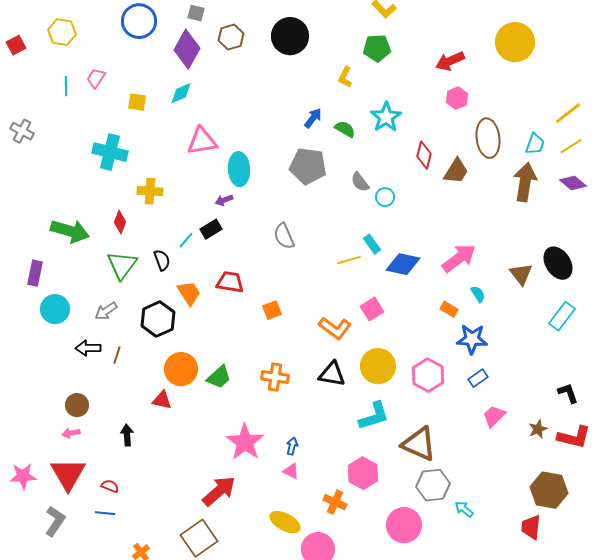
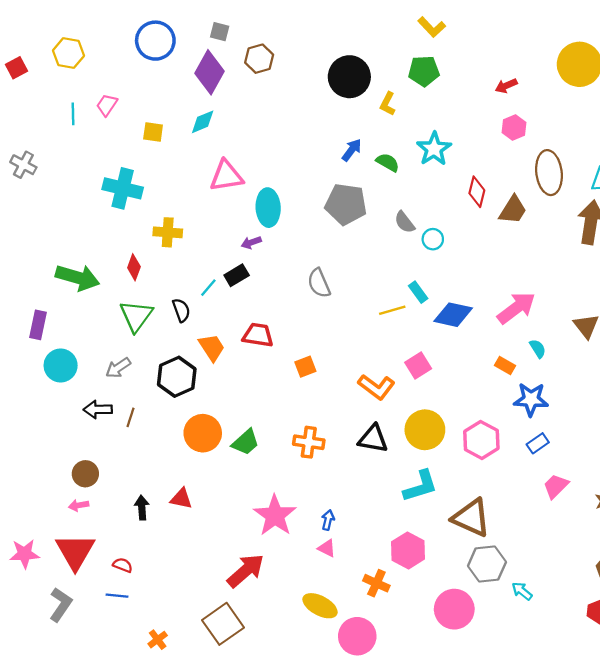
black circle: (290, 36) -> (349, 77), moved
red arrow: (450, 61) -> (506, 86), size x0.7
red triangle: (162, 400) -> (181, 499), moved

